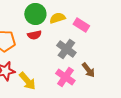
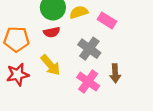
brown arrow: (88, 70) -> (115, 73), turned 35
yellow arrow: (27, 81) -> (51, 65), moved

